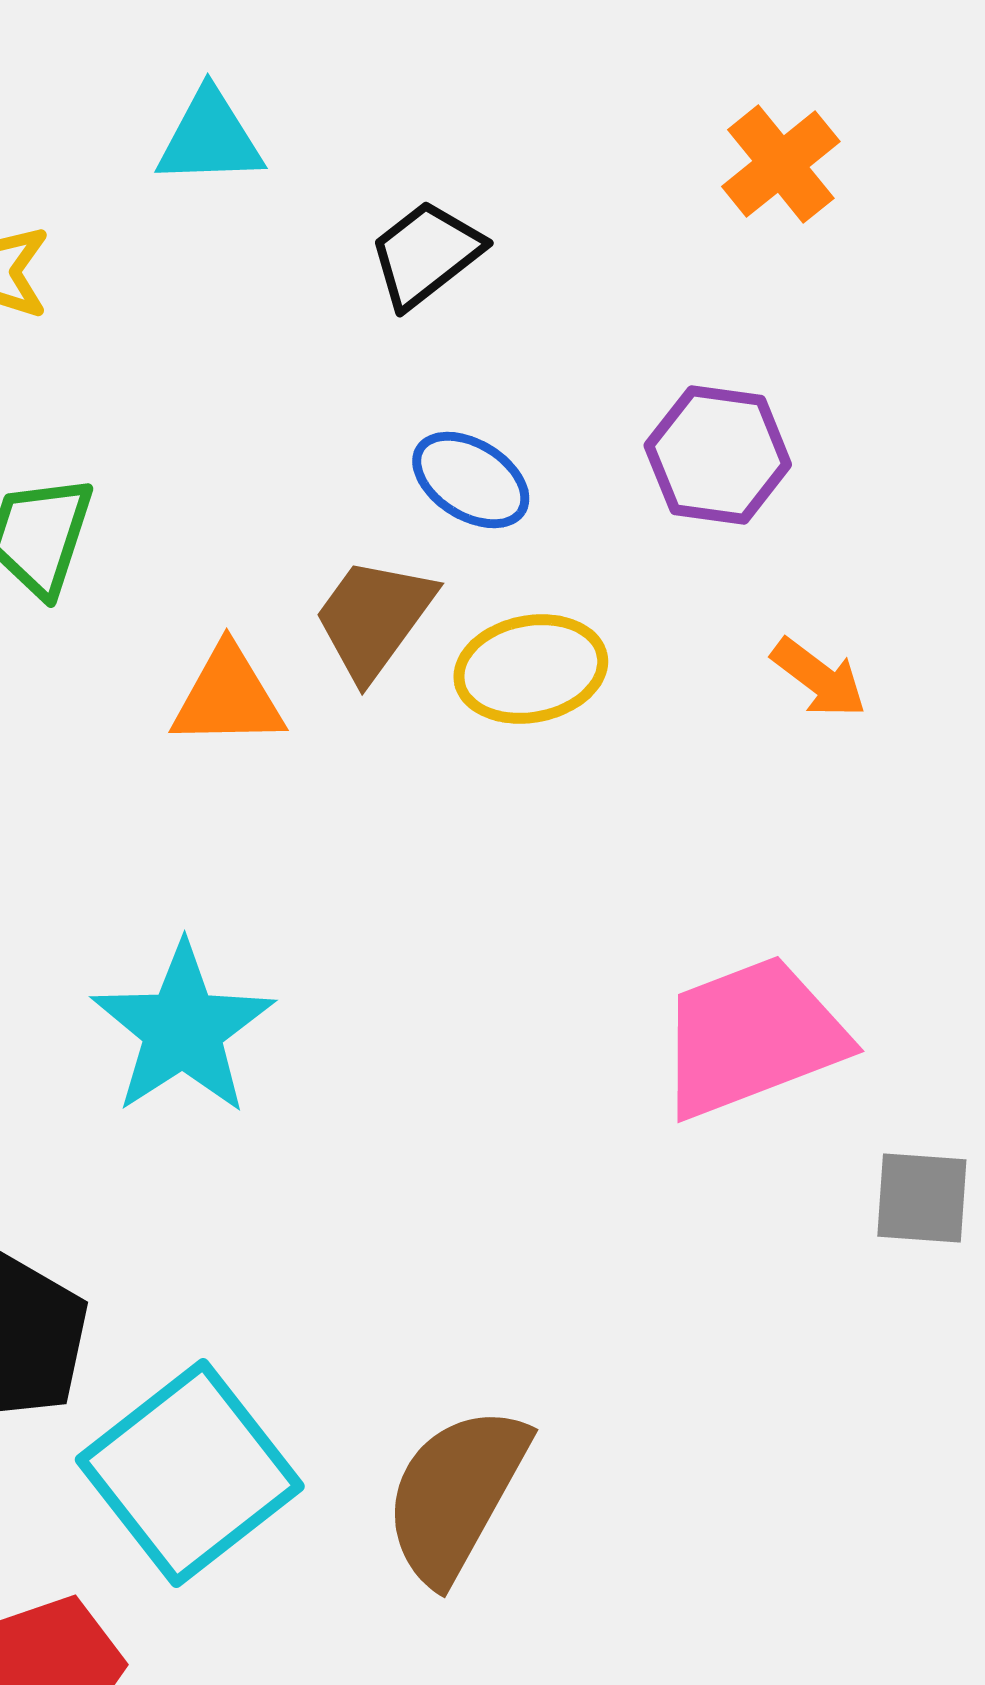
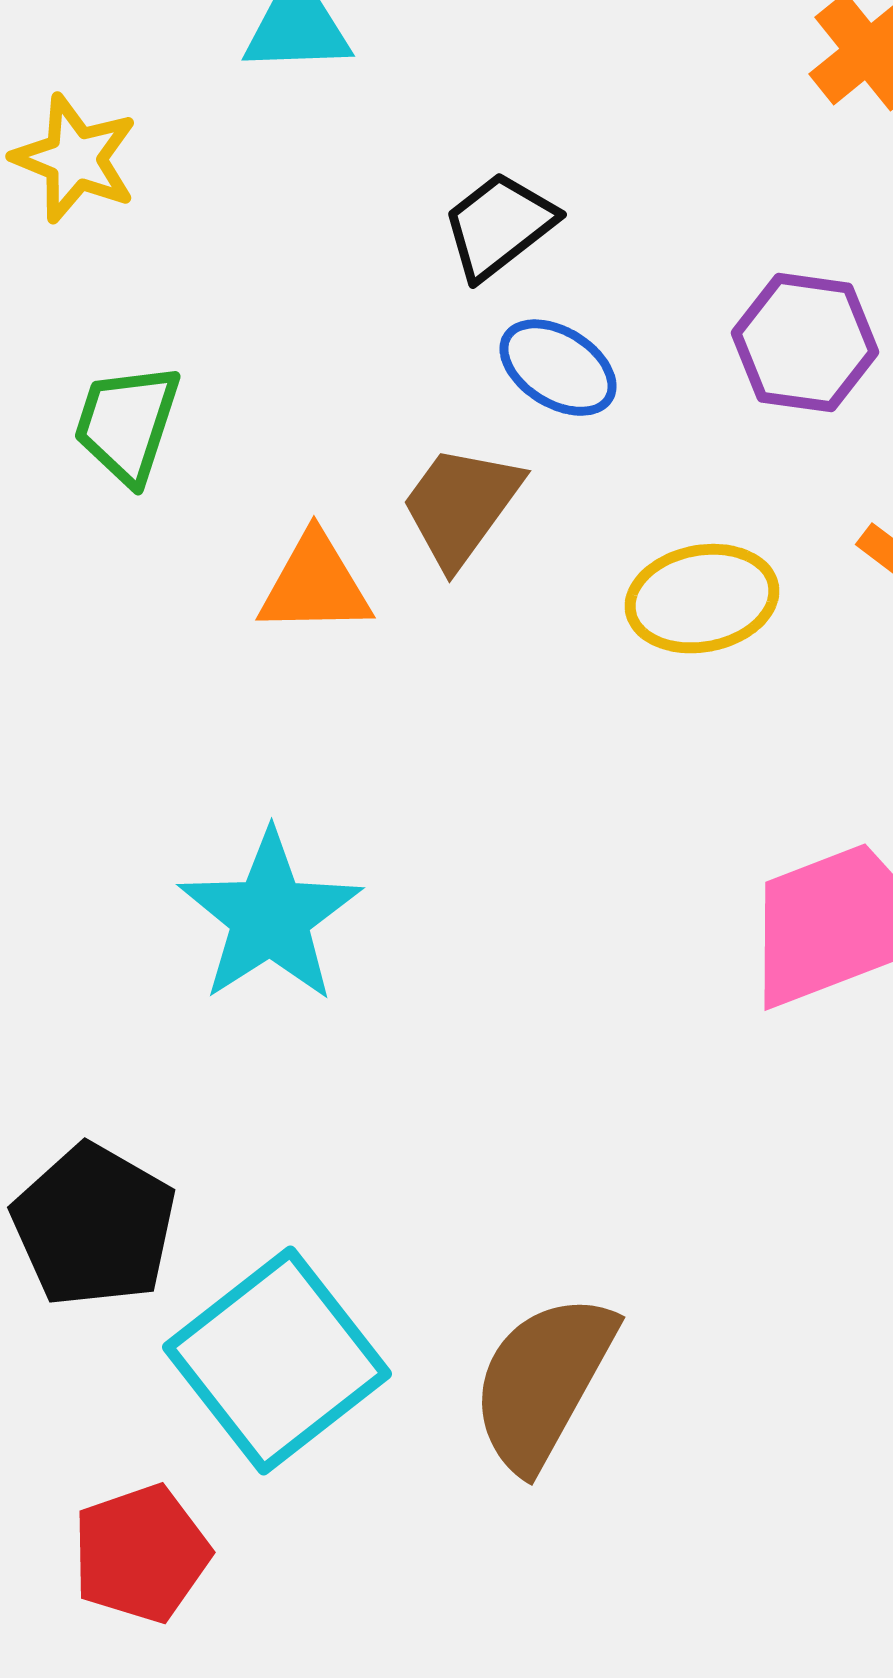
black trapezoid: (426, 254) -> (499, 226), moved
yellow ellipse: (531, 669) -> (702, 599), moved

